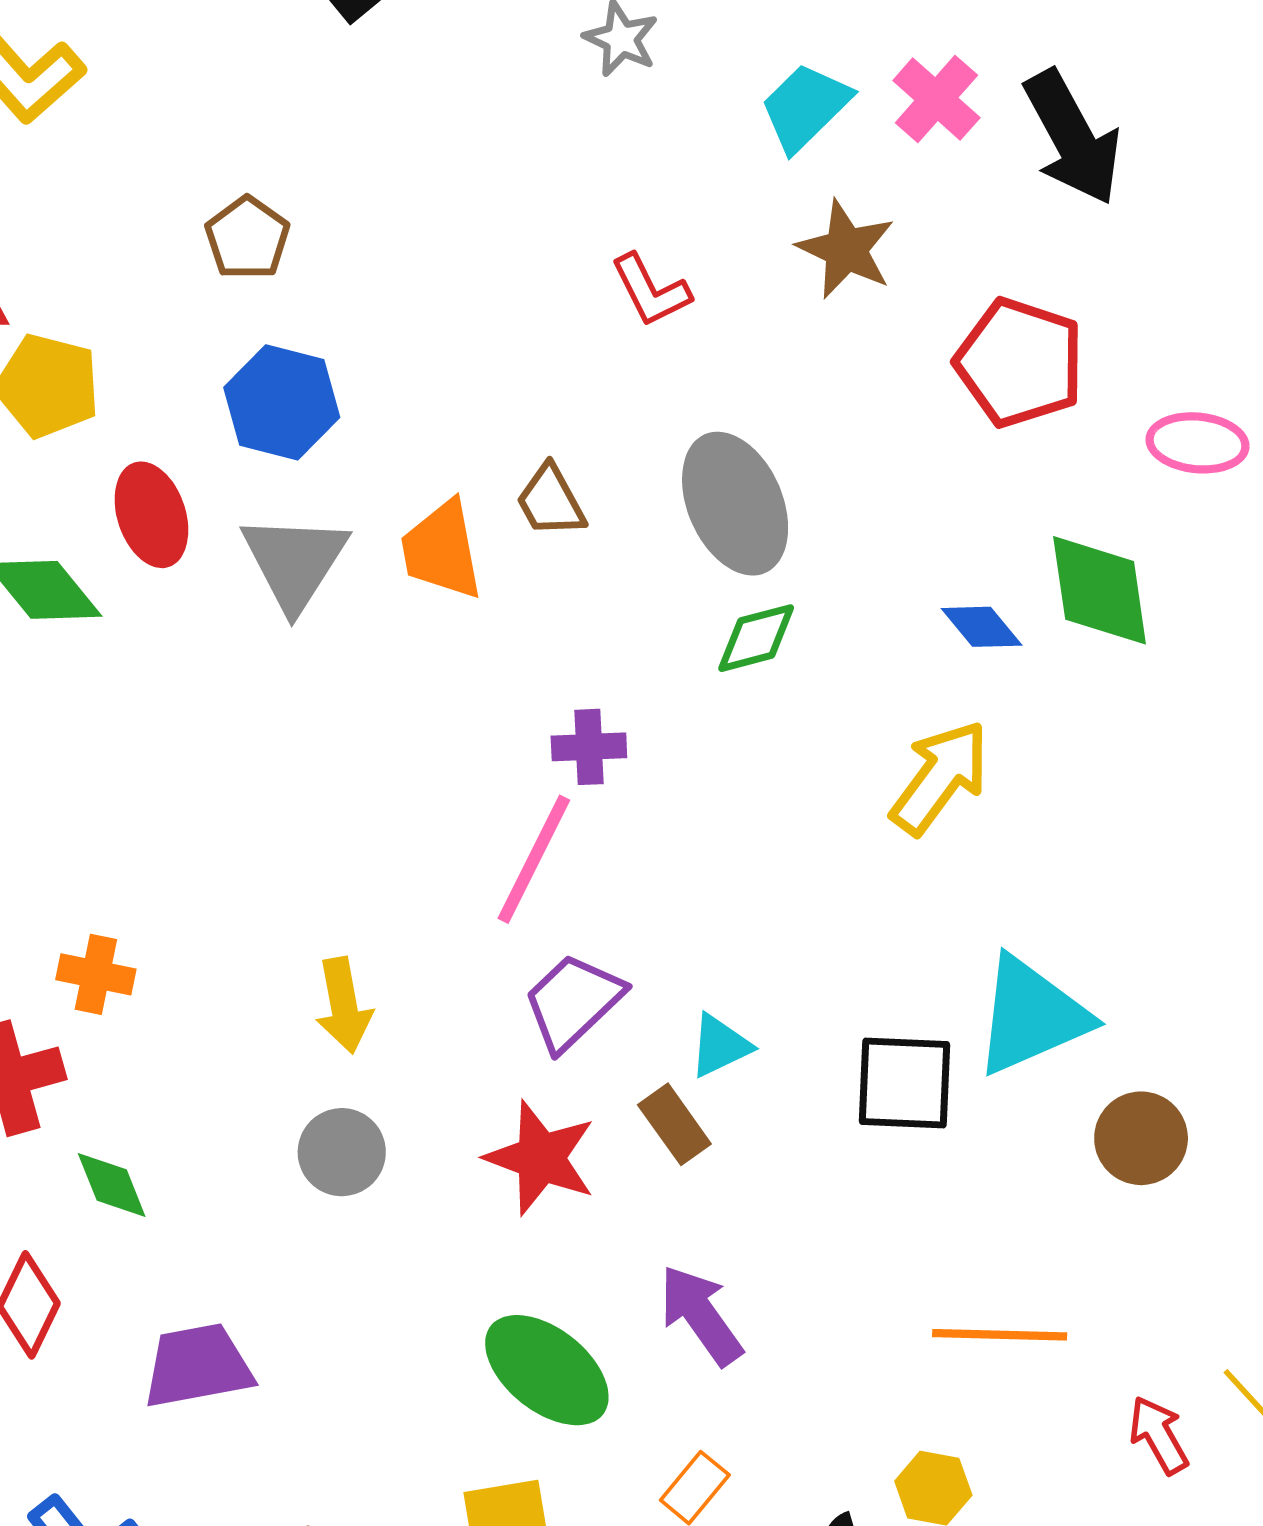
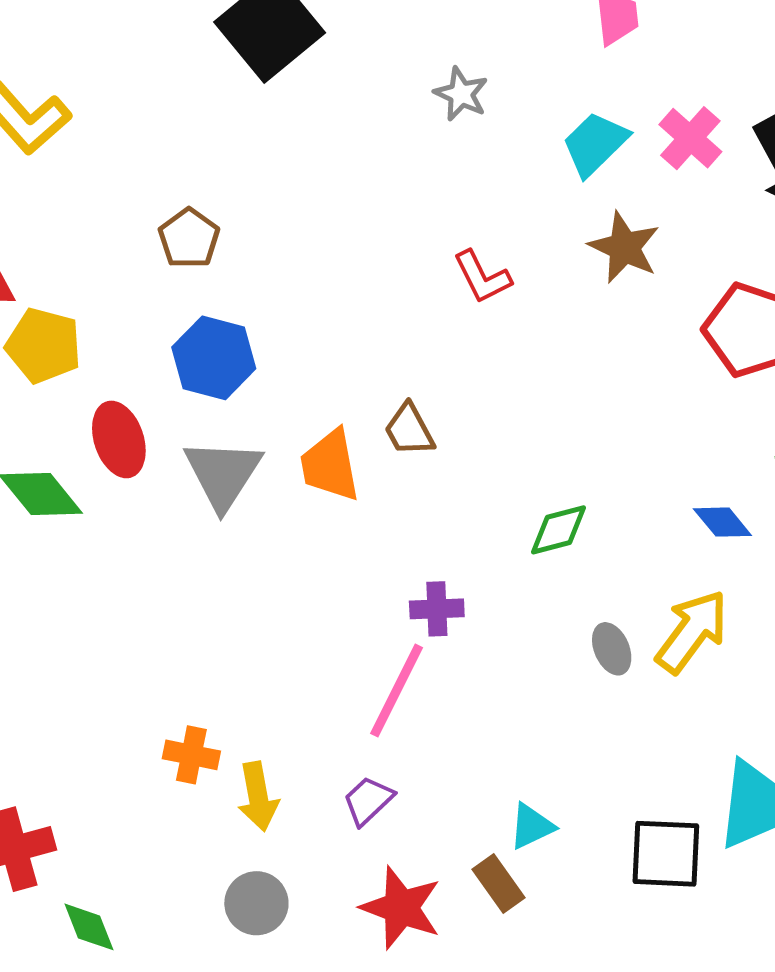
gray ellipse: (735, 504) -> (612, 649), moved, size x0.5
orange cross: (96, 974) -> (191, 755), moved
purple trapezoid: (573, 1002) -> (368, 801), moved, size x0.7

